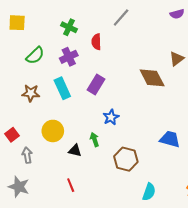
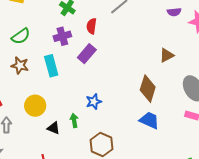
green semicircle: (35, 55) -> (21, 36), moved
brown diamond: (152, 78) -> (148, 89), moved, turned 36
purple rectangle: (96, 85) -> (87, 54), moved
blue trapezoid: (170, 139) -> (149, 120), moved

